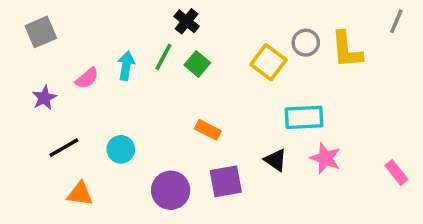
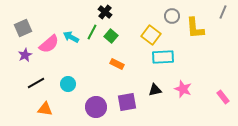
gray square: (41, 32) -> (23, 28), moved
gray circle: (306, 43) -> (172, 16), moved
cyan arrow: (126, 66) -> (71, 37), turned -70
pink semicircle: (87, 78) -> (49, 44), size x1.5
cyan rectangle: (304, 117) -> (163, 57), moved
orange rectangle: (208, 130) -> (117, 64), moved
black triangle: (276, 160) -> (155, 90), turned -48

